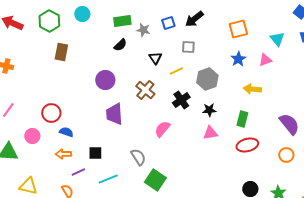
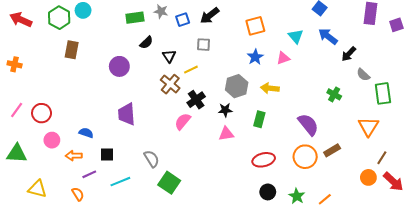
cyan circle: (82, 14) -> (83, 10), moved
gray star: (143, 30) -> (161, 11), moved
black semicircle: (120, 45) -> (146, 43), moved
gray hexagon: (207, 79) -> (237, 86), moved
purple circle: (105, 80) -> (119, 66), moved
brown cross: (145, 90) -> (170, 84), moved
red circle: (51, 113) -> (42, 113), moved
pink semicircle: (162, 129) -> (183, 121), moved
blue semicircle: (66, 132) -> (86, 133), moved
pink circle: (32, 136) -> (52, 140), moved
red ellipse: (247, 145) -> (264, 160), moved
orange circle: (286, 155) -> (305, 157), size x1.5

